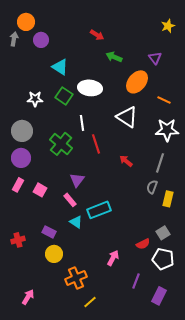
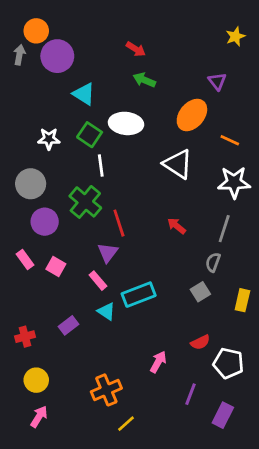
purple circle: (41, 40) -> (57, 56), size x1.5
green arrow: (114, 57) -> (144, 80), moved
white line: (82, 123) -> (101, 166), moved
red line: (96, 144) -> (119, 223), moved
purple circle: (21, 158) -> (45, 222), moved
pink rectangle: (18, 185) -> (25, 259), turned -64
yellow rectangle: (168, 199) -> (242, 300), moved
purple rectangle: (49, 232) -> (68, 325), turned -64
gray square: (163, 233) -> (200, 292), moved
yellow circle: (54, 254) -> (36, 380), moved

